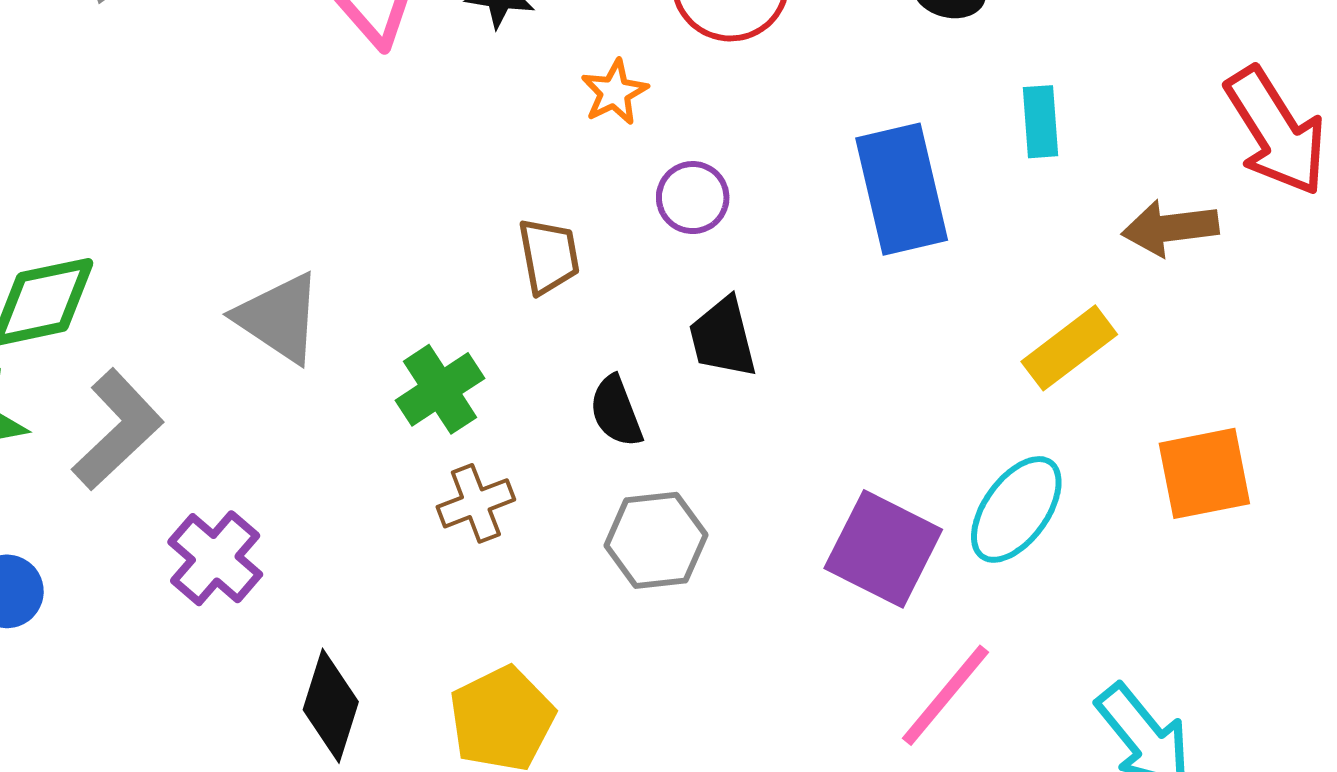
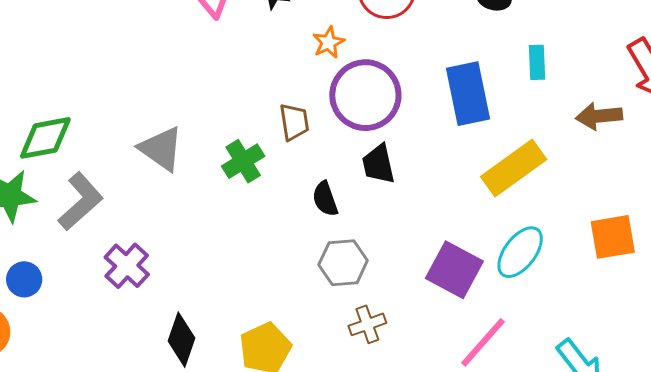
purple circle: (693, 198) -> (365, 95), size x2.0
yellow rectangle: (1069, 348) -> (514, 168), moved, size x1.4
green cross: (440, 389) -> (243, 161), moved
brown cross: (476, 503) -> (367, 324), moved

